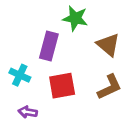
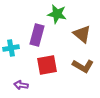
cyan cross: (20, 75) -> (11, 48), moved, turned -35
brown L-shape: (110, 87) -> (83, 66), turned 55

